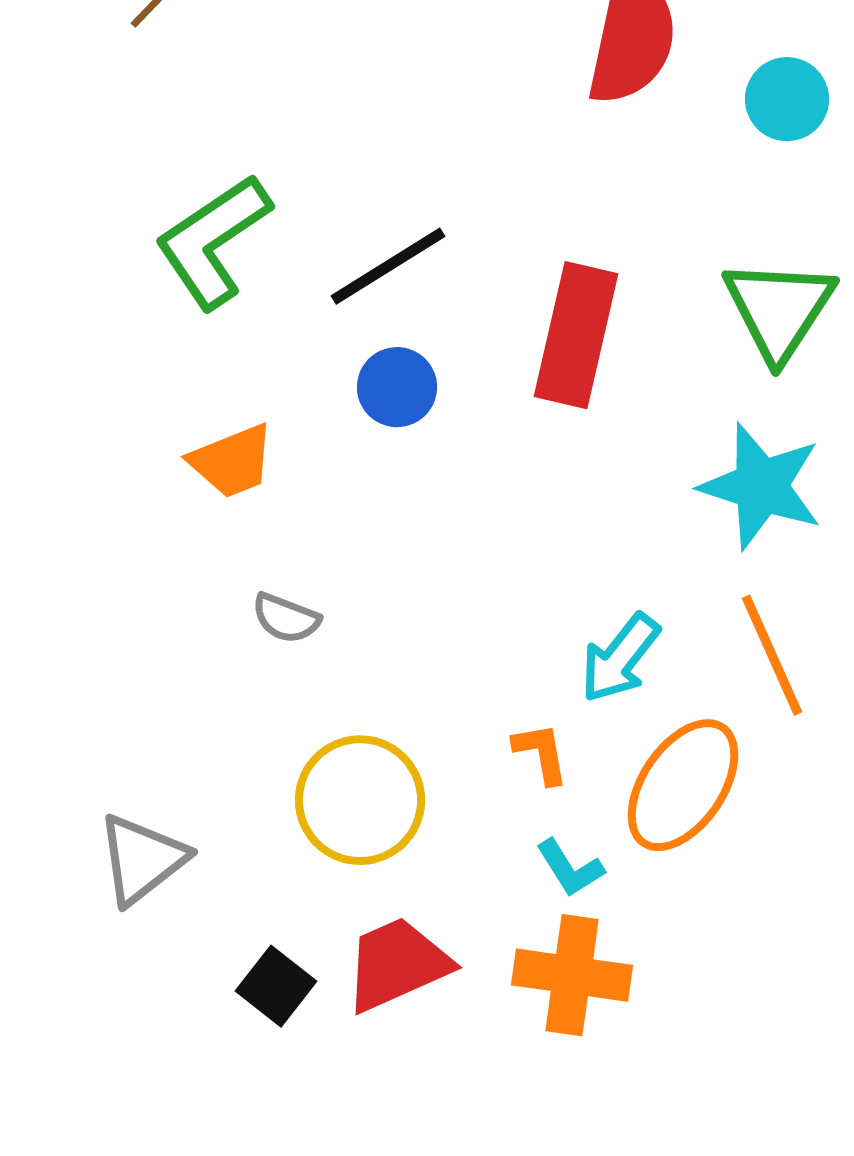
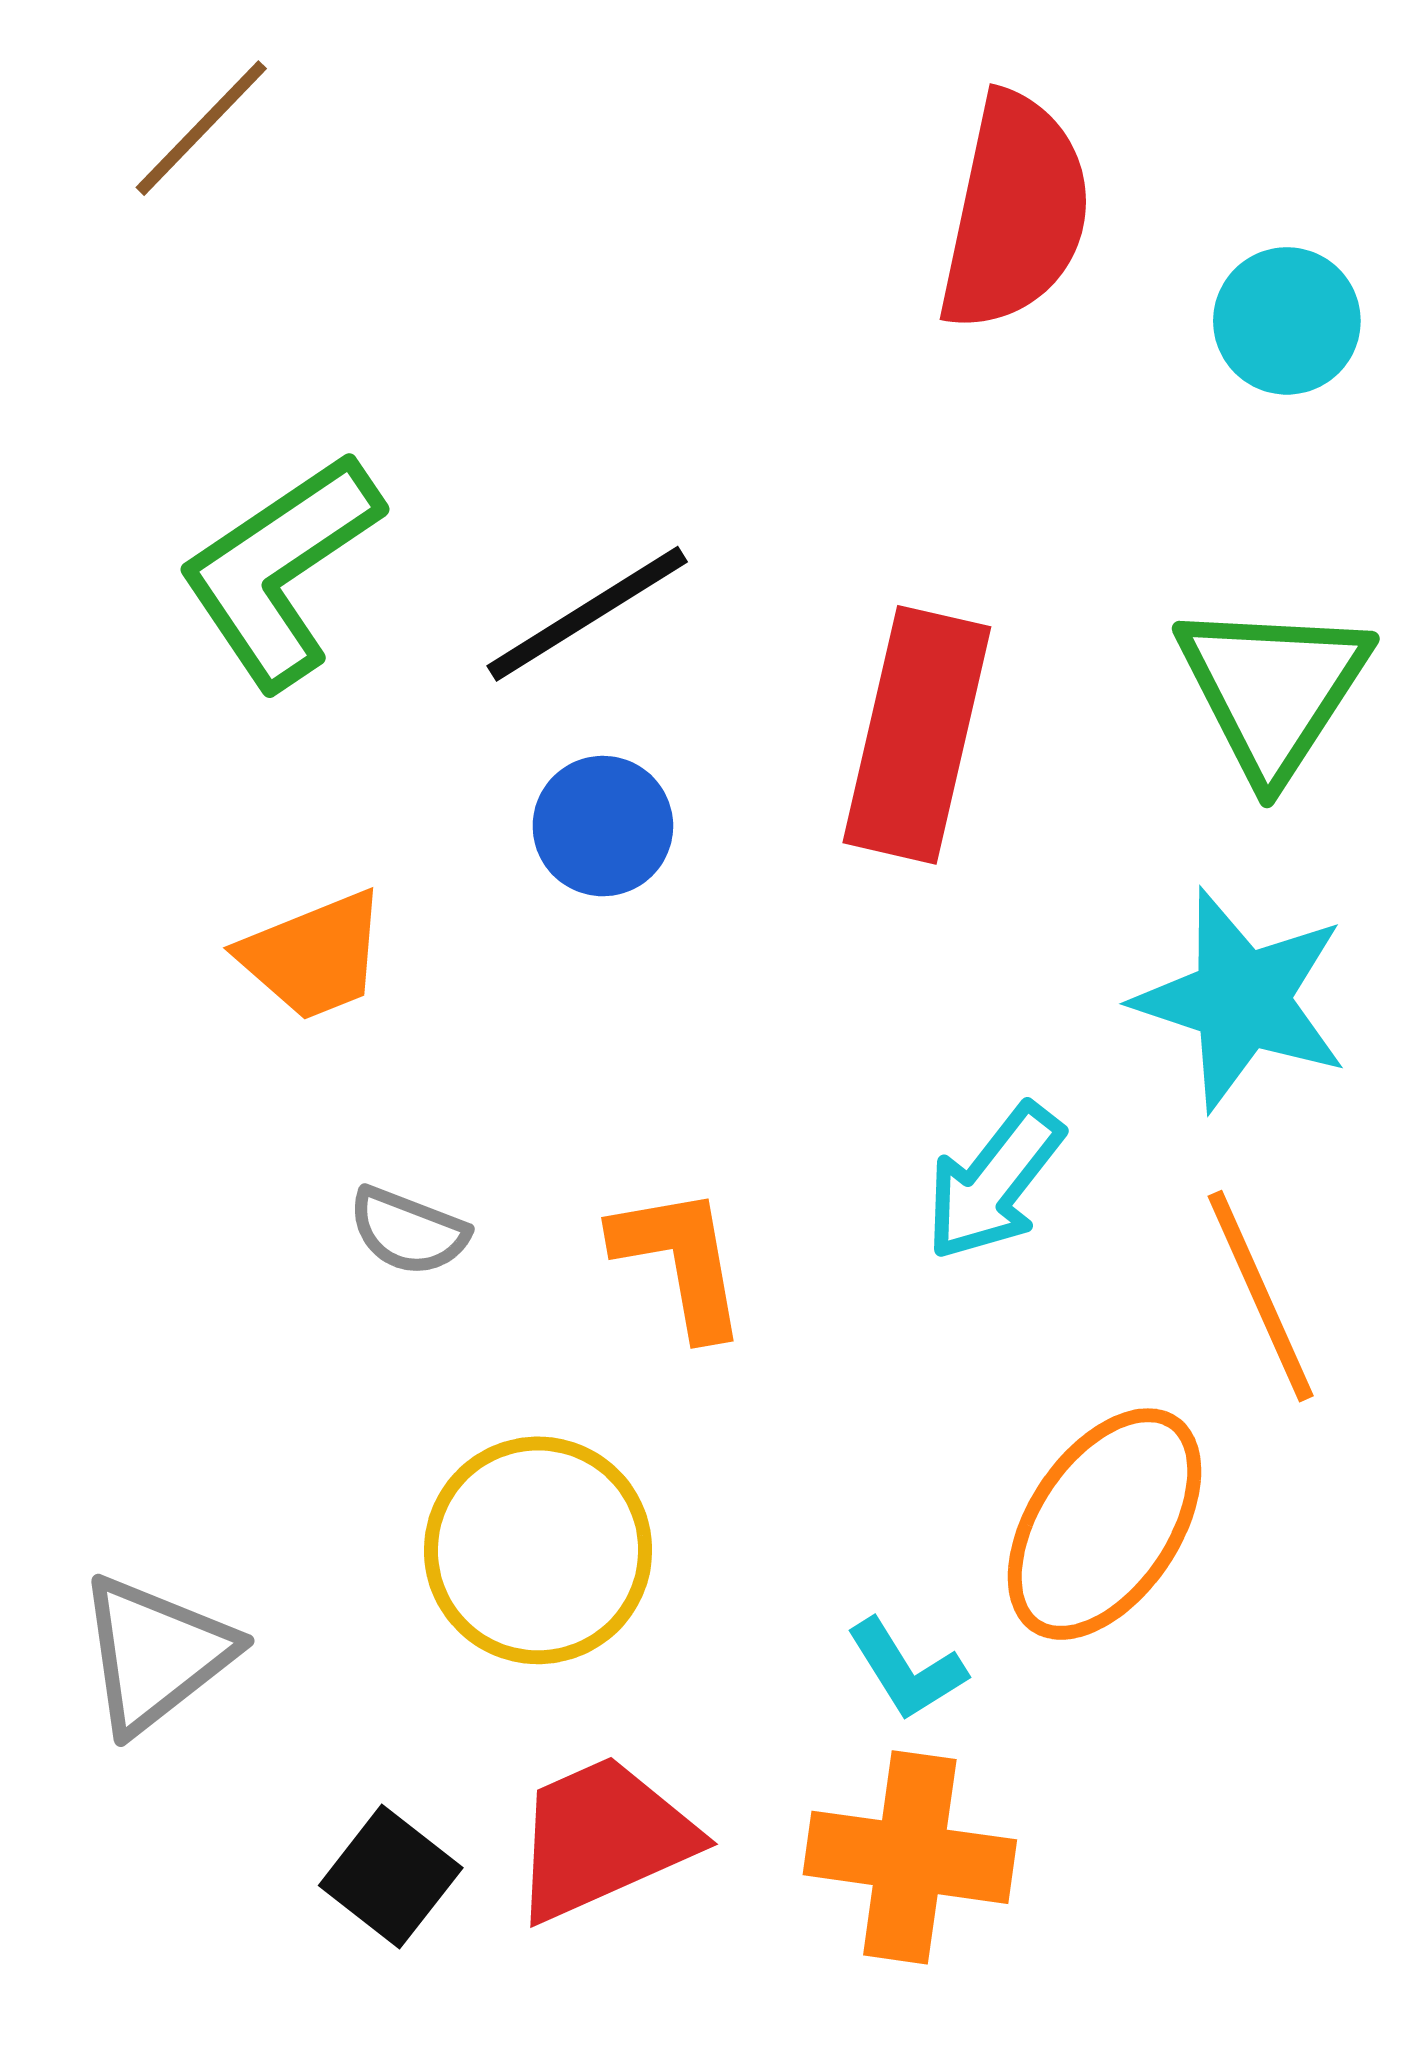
cyan arrow: (620, 658) -> (994, 1182), moved
orange L-shape: (541, 753) -> (680, 1261), moved, size x1.4

